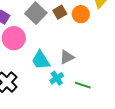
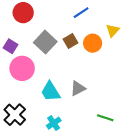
cyan cross: (57, 78) -> (54, 123), moved
green line: (83, 85) -> (105, 118), moved

